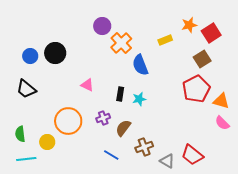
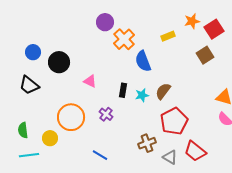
black circle: (55, 53) -> (59, 62), moved
red pentagon: (196, 89) -> (174, 121), moved
purple cross: (103, 118) -> (106, 114), turned -32
brown semicircle: (123, 128) -> (163, 91), moved
blue line: (111, 155) -> (100, 155), moved

